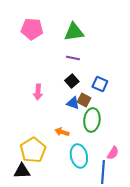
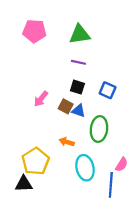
black square: (72, 81) -> (77, 87), turned -32
pink arrow: (38, 92) -> (41, 99), turned 35
brown square: (84, 100) -> (66, 106), moved

